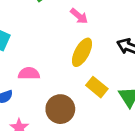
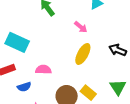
yellow rectangle: (97, 87) -> (88, 93), moved

